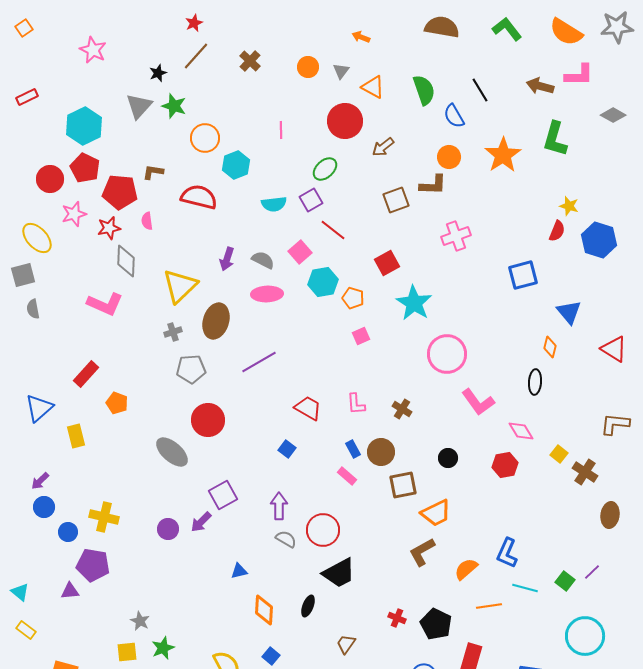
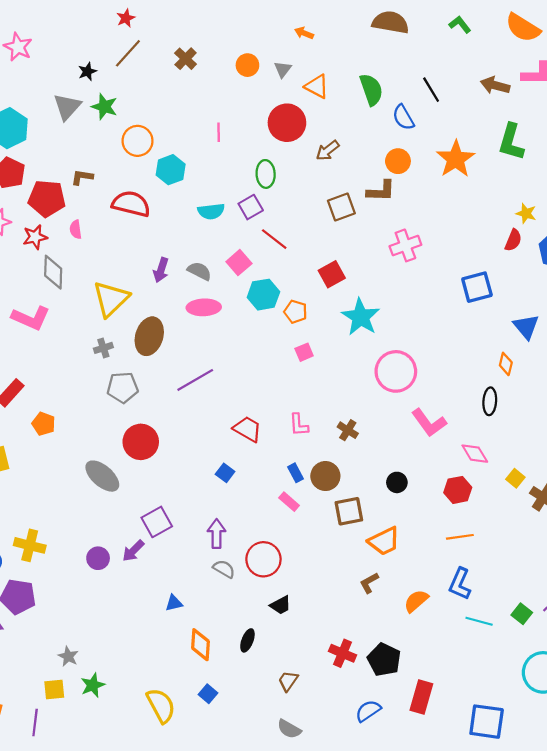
green L-shape: (507, 29) -> (460, 25), size x0.7
green ellipse: (325, 169) -> (266, 174), turned -50
brown L-shape: (422, 552) -> (369, 583), size x0.7
black trapezoid: (339, 573) -> (281, 605), size x0.6
orange line: (489, 606) -> (460, 537), moved
red cross: (397, 618) -> (342, 653), size x1.4

